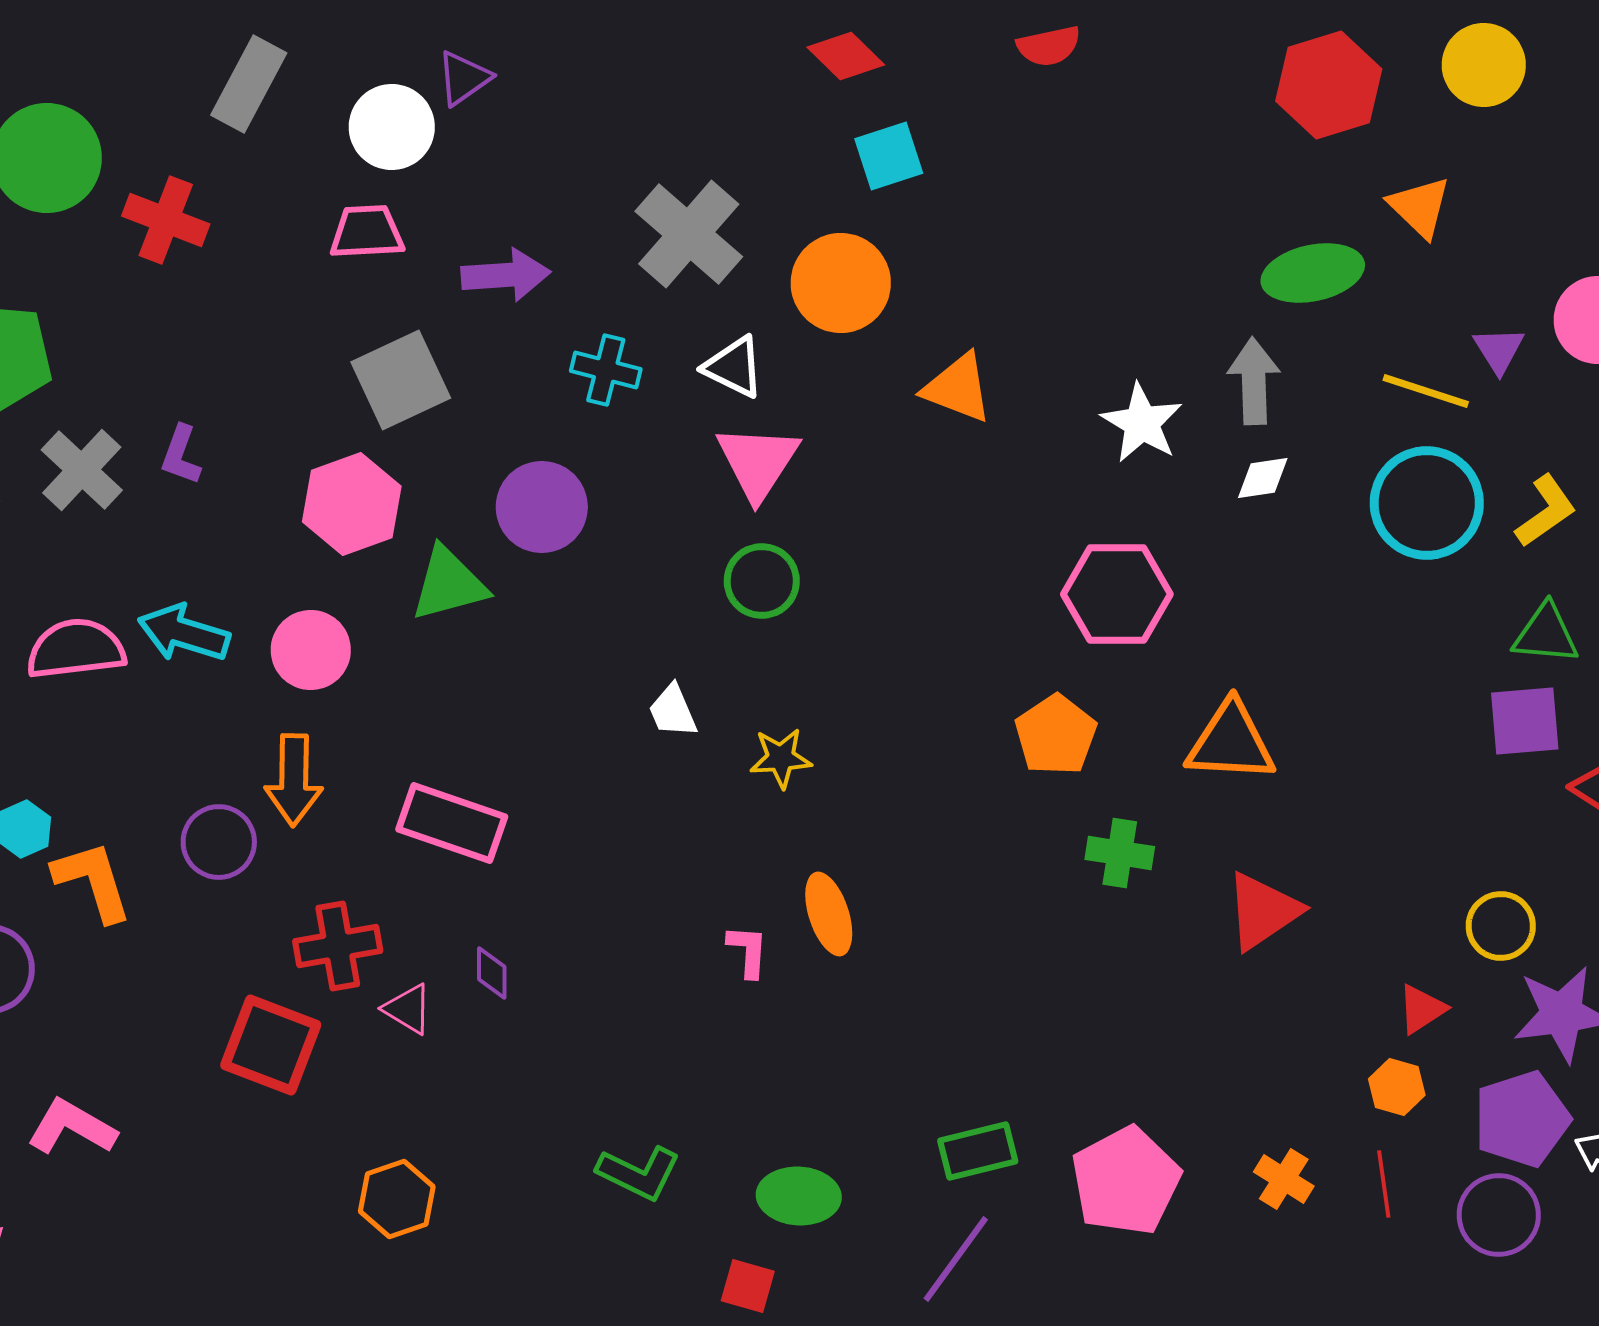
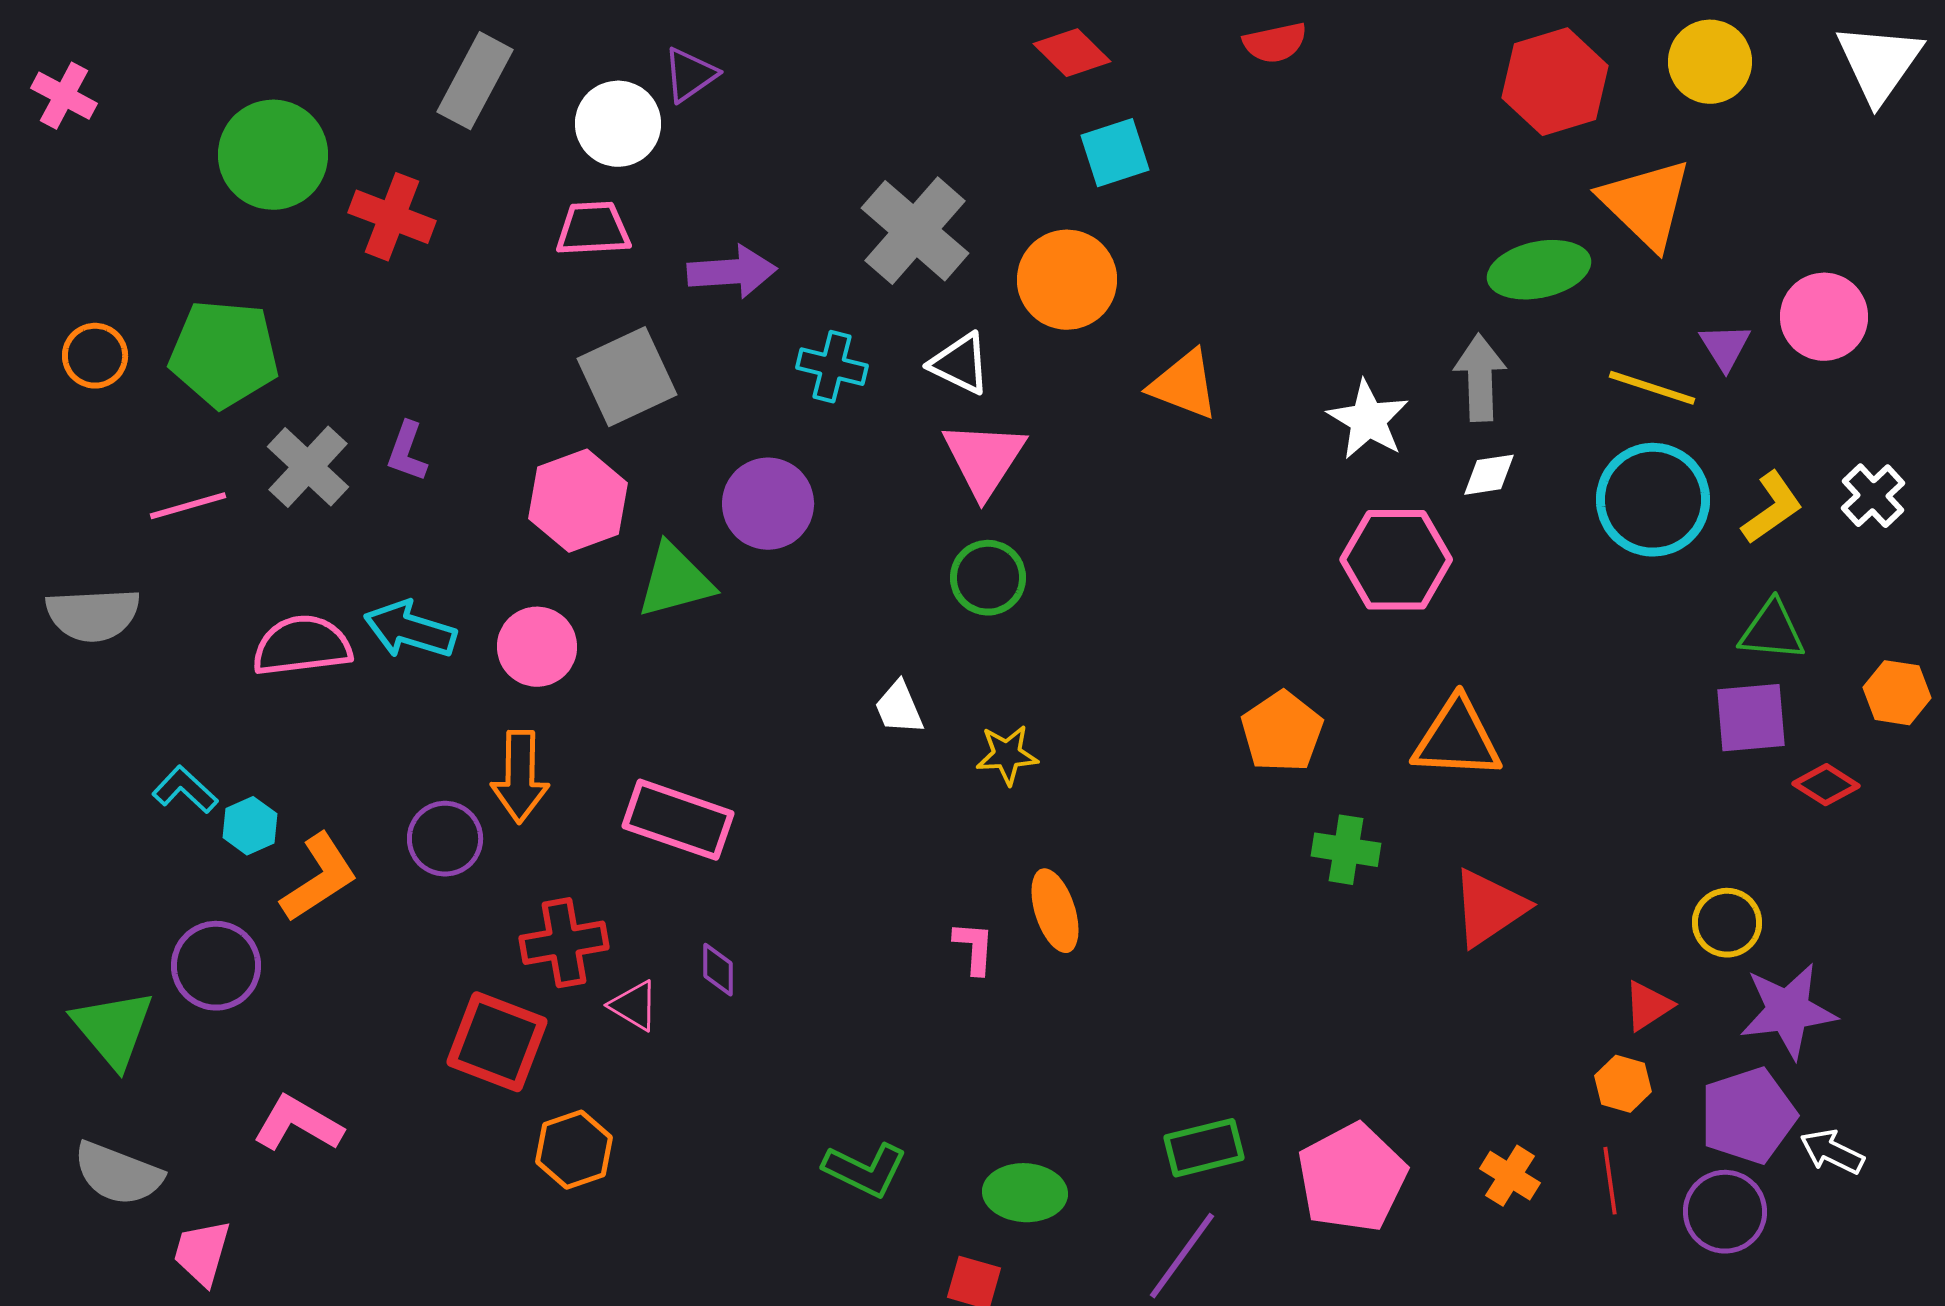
orange triangle: (1420, 207) -> (1646, 204), size x1.5
pink hexagon: (1117, 594) -> (1396, 560), moved
orange L-shape: (93, 881) -> (319, 878), turned 74
orange hexagon: (397, 1199) -> (574, 1150), moved

